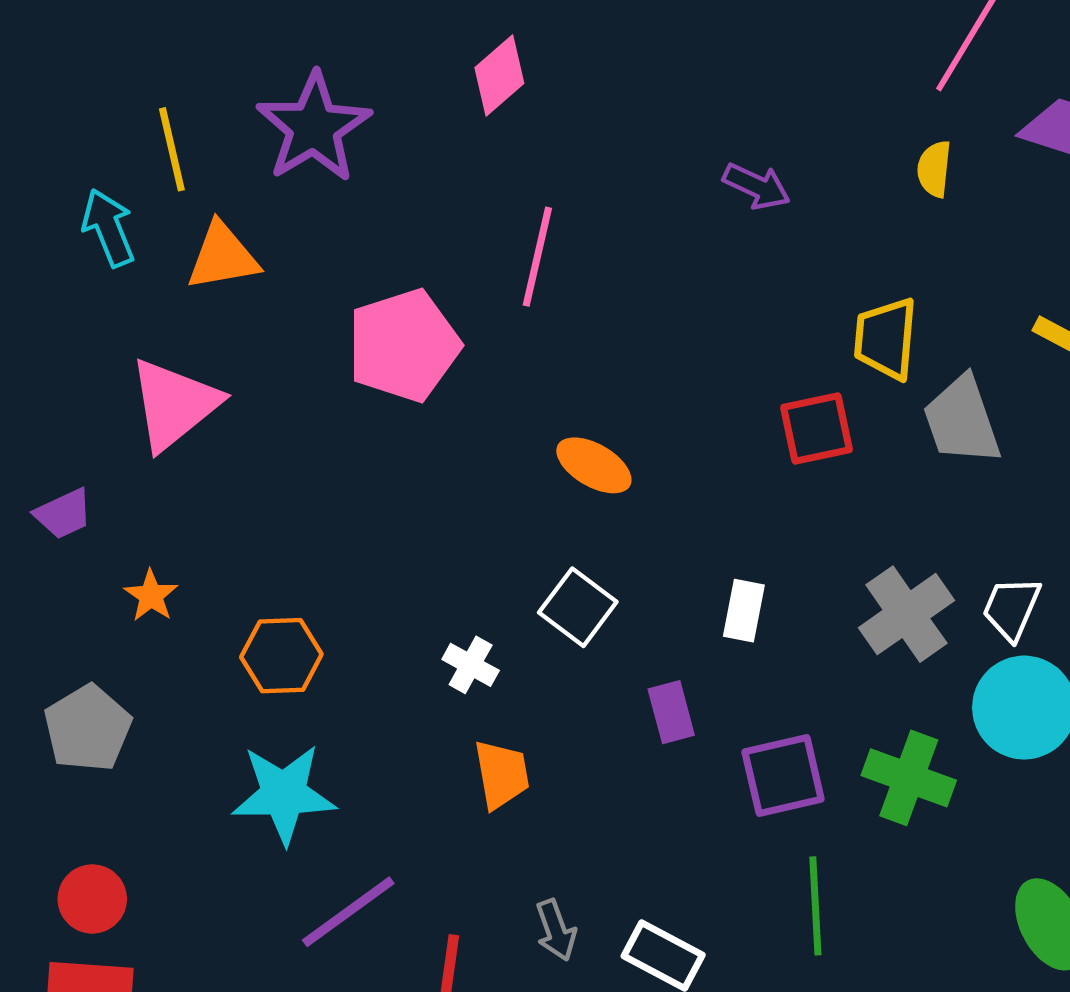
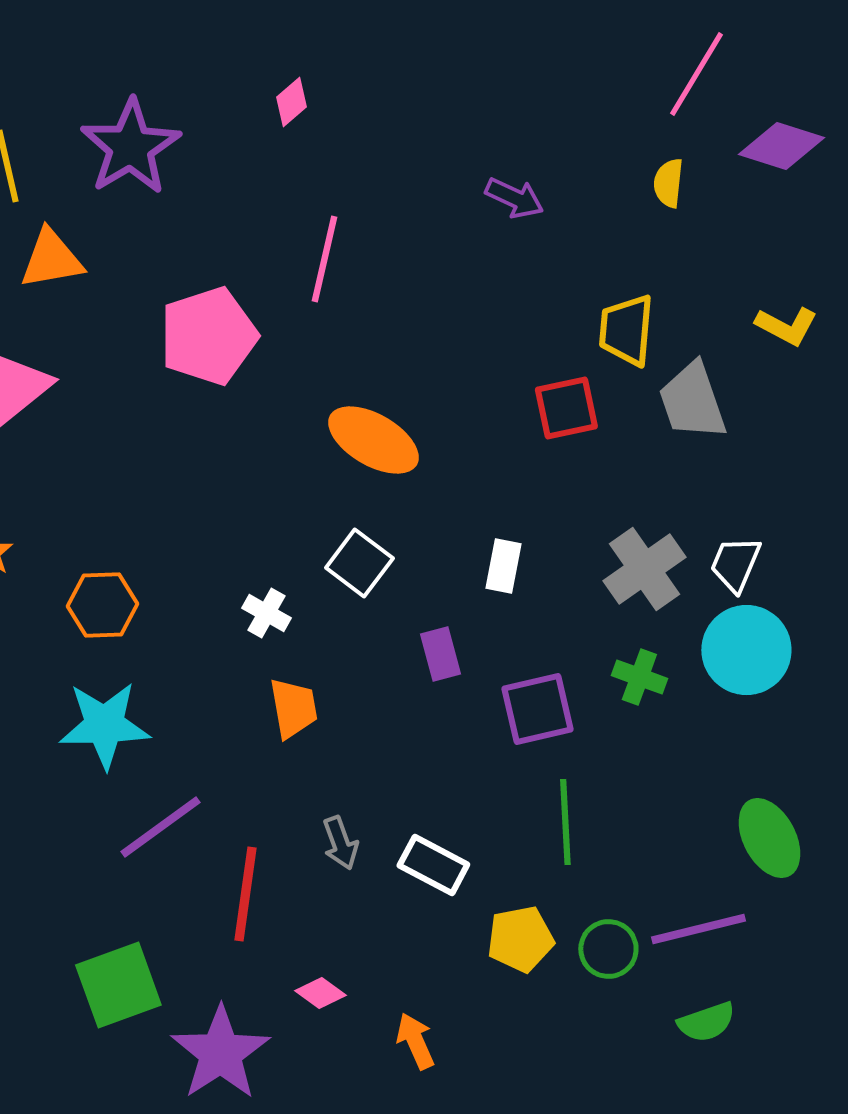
pink diamond: (499, 76) -> (291, 102), size x0.7
orange ellipse: (594, 465) -> (373, 440), size x1.4
green cross: (909, 778) -> (639, 677), moved, size x0.7

